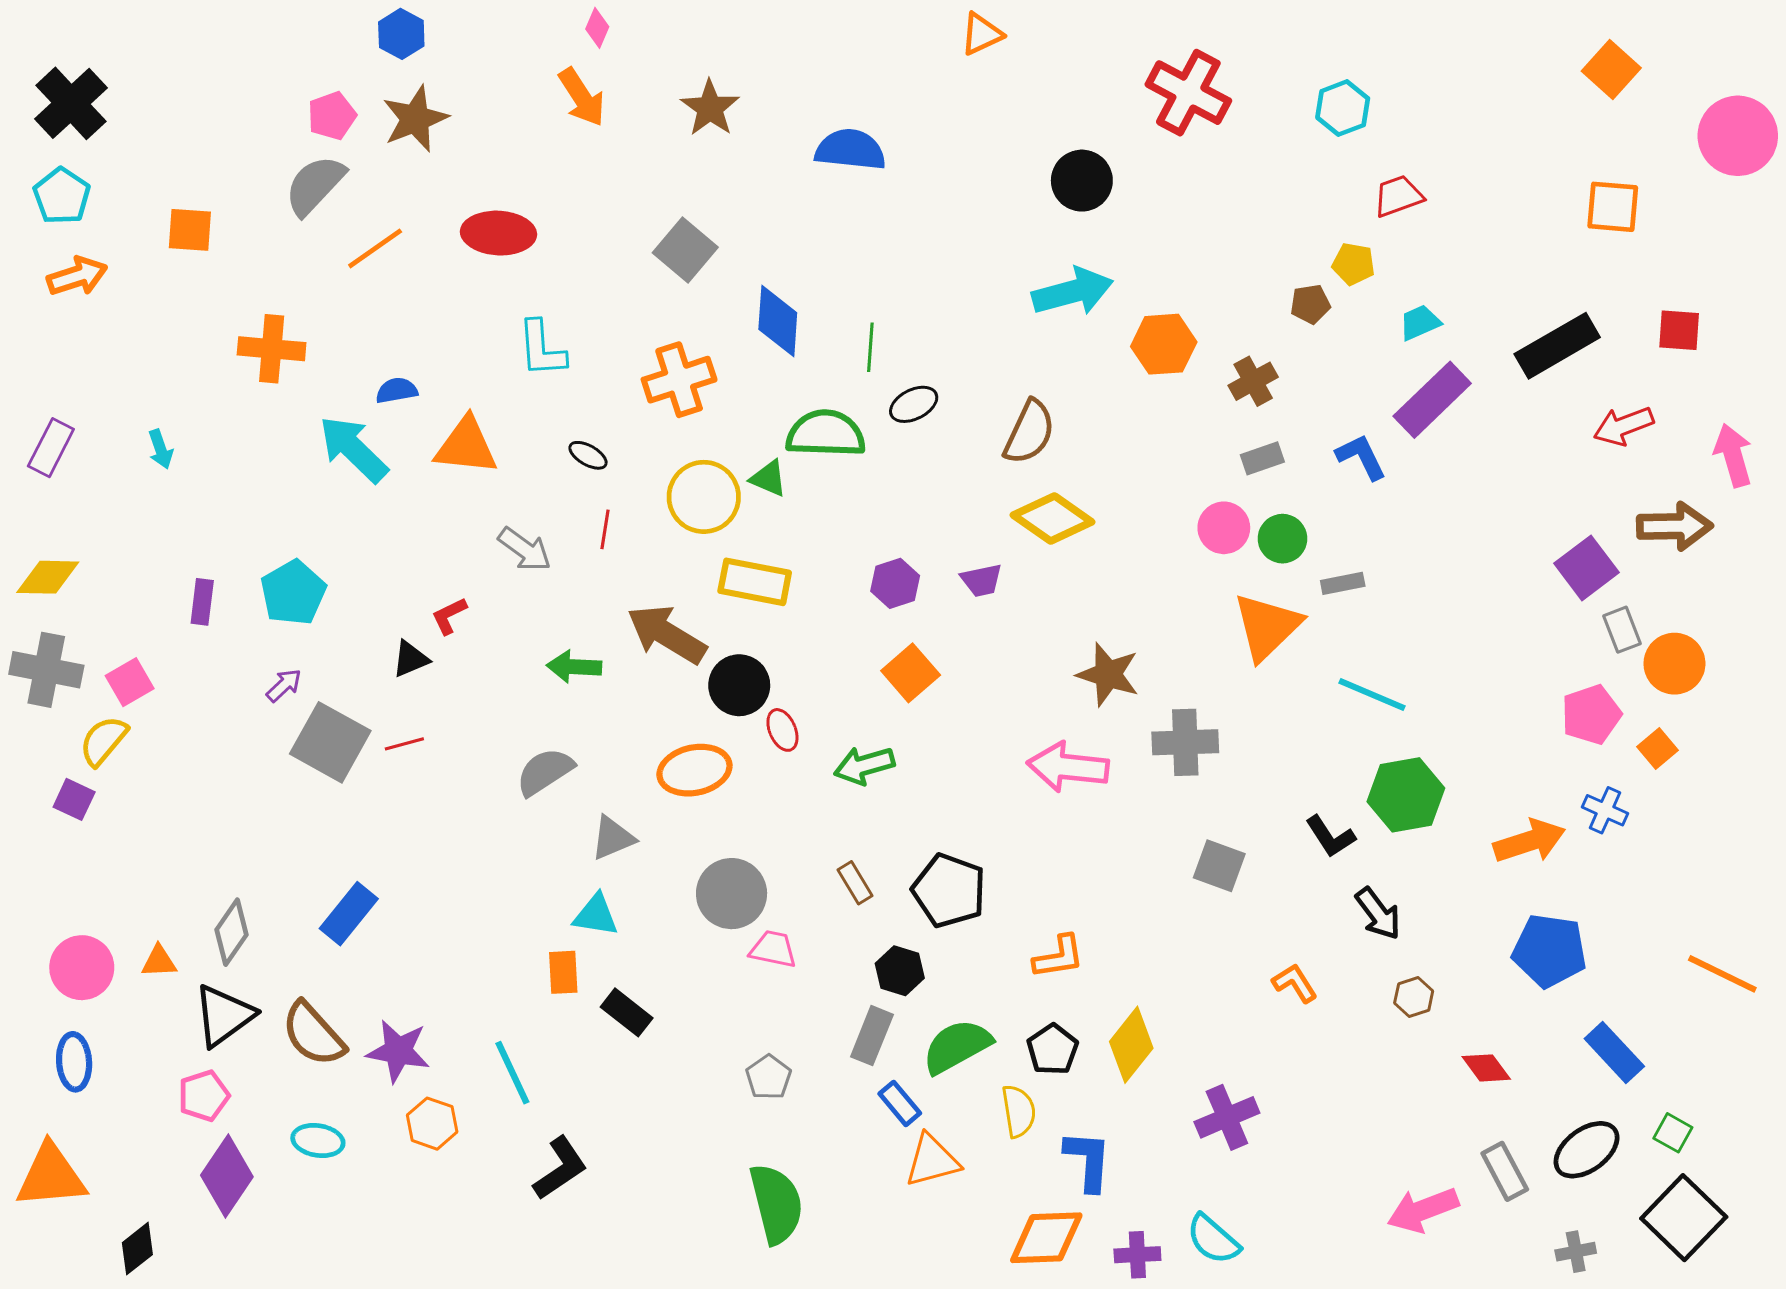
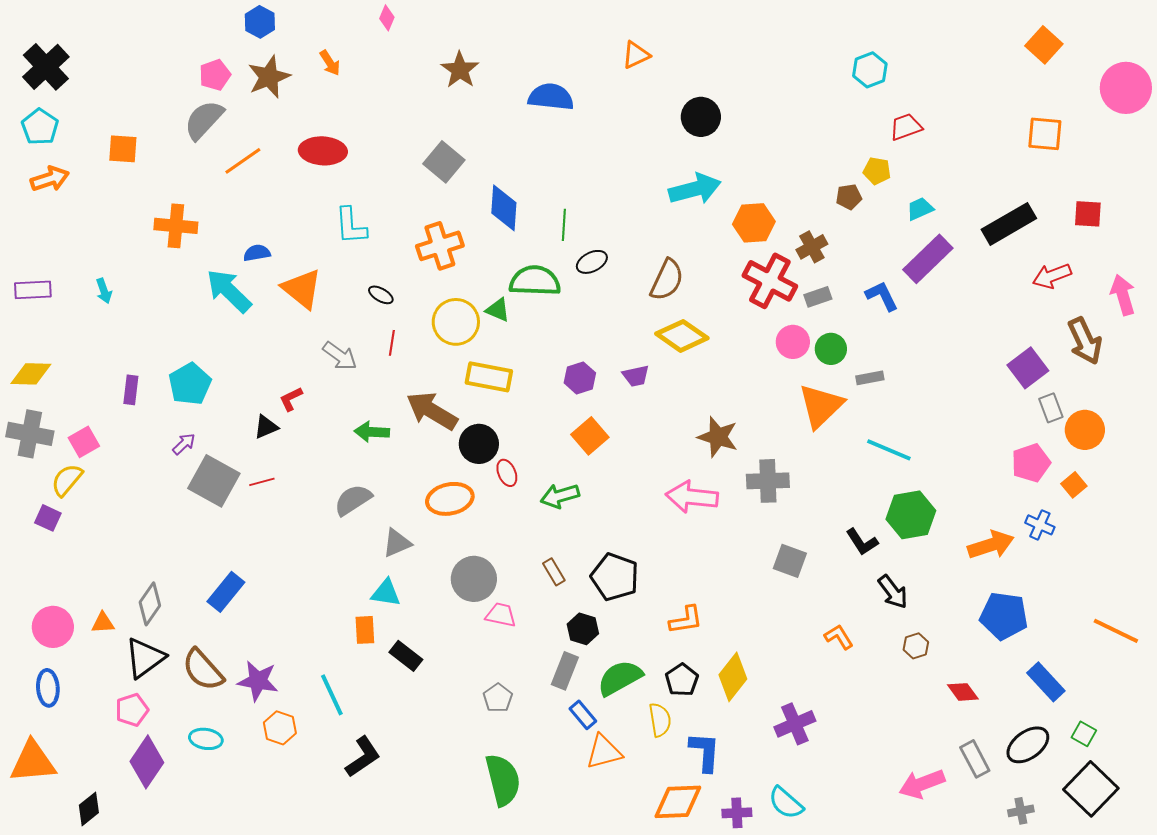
orange triangle: (982, 34) -> (636, 55), moved
red cross: (1188, 93) -> (770, 281), moved
orange arrow: (582, 97) -> (330, 63), moved, size x0.7
orange triangle: (466, 446) -> (302, 289), turned 33
purple rectangle: (51, 448) -> (33, 290), turned 60
brown arrow: (1674, 526) -> (1085, 341), turned 66

